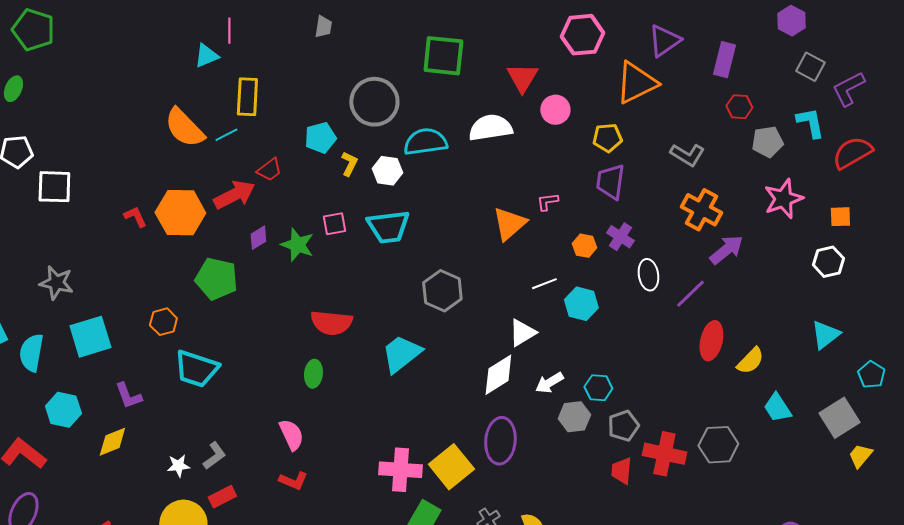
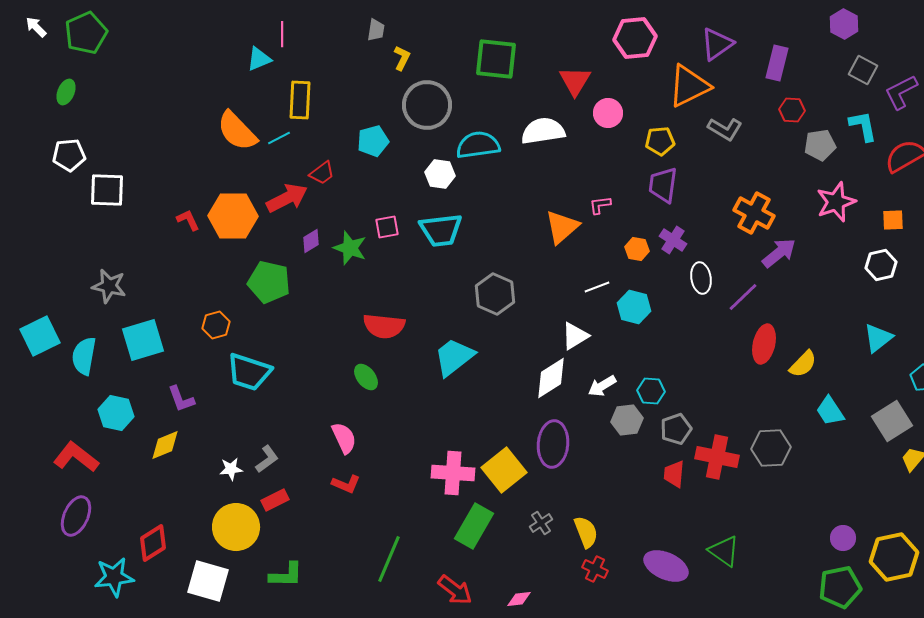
green pentagon: (33, 30) -> (86, 33), turned 30
gray L-shape: (687, 155) -> (725, 129), moved
yellow L-shape: (349, 164) -> (402, 58), moved
green ellipse: (313, 374) -> (366, 377), turned -44

